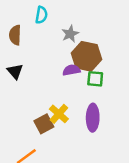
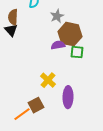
black triangle: (15, 71) -> (11, 30), moved
purple ellipse: (93, 118) -> (68, 97), moved
brown square: (44, 124) -> (36, 105), moved

